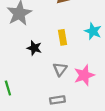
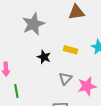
yellow rectangle: (62, 37) -> (71, 50), turned -72

